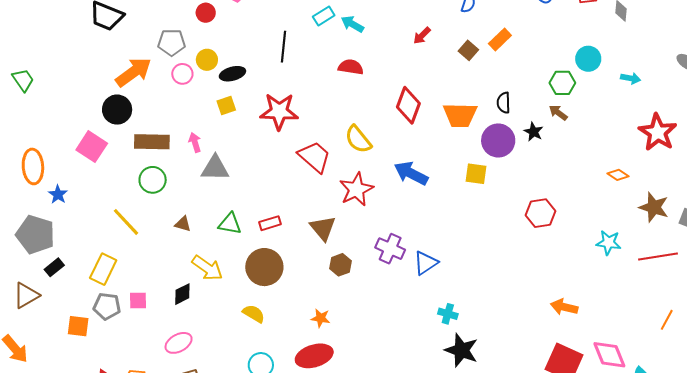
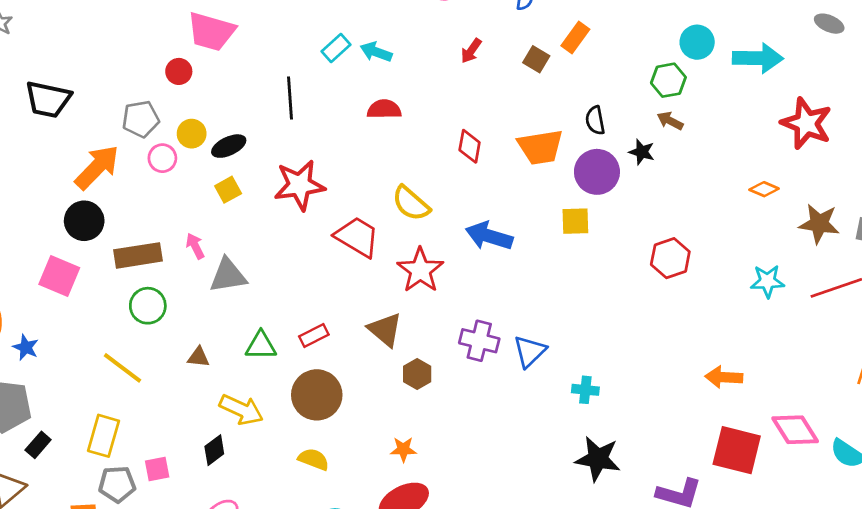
cyan arrow: (631, 78) -> (758, 58), size x1.8
red diamond: (408, 105) -> (470, 146), size x0.7
cyan cross: (448, 314) -> (585, 390), moved

